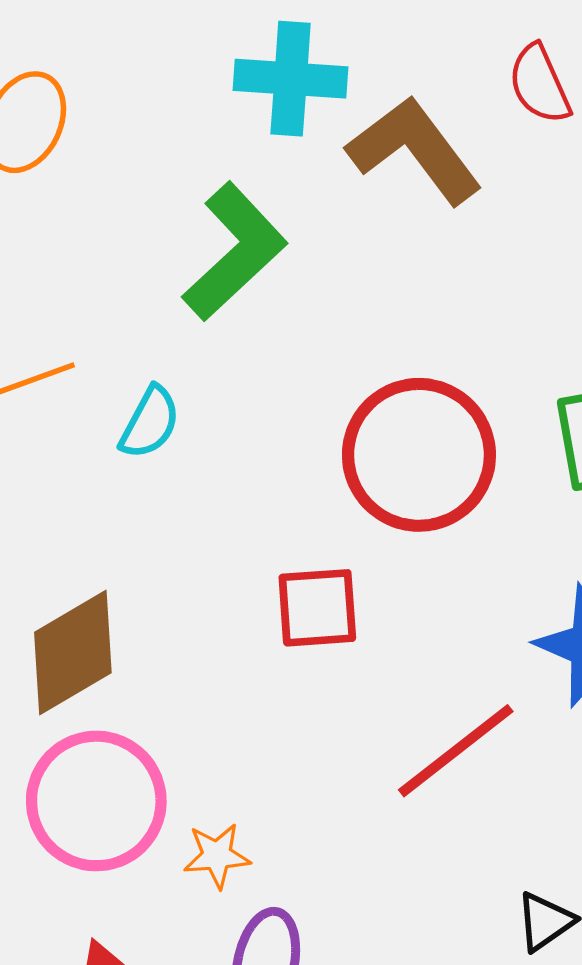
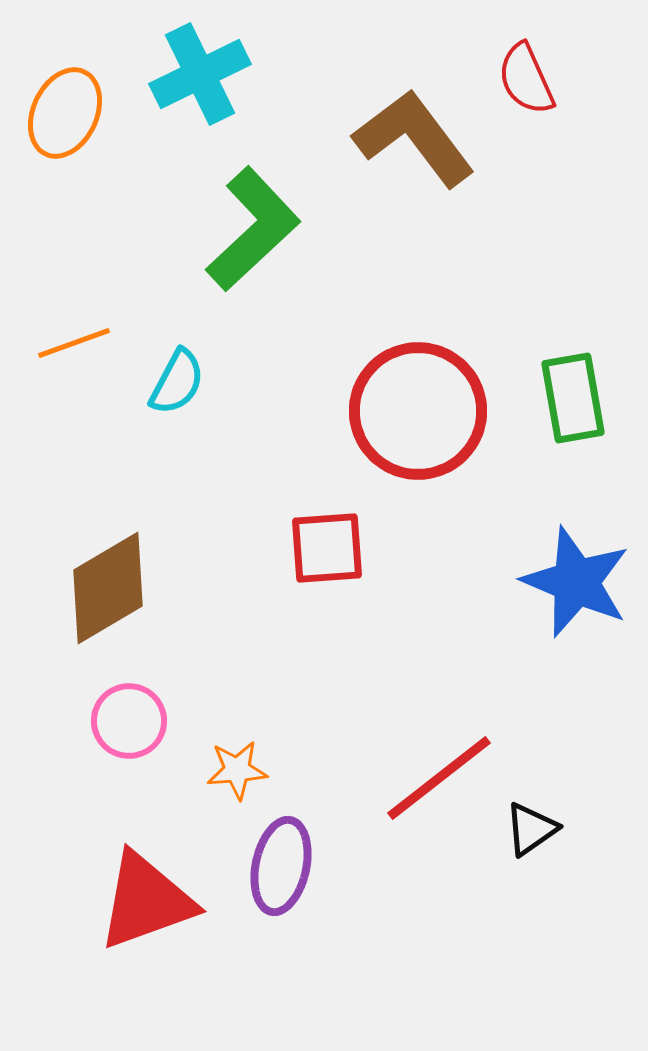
cyan cross: (291, 79) -> (200, 74), moved, turned -30
red line: (456, 751) -> (439, 778), moved
pink circle: (96, 801) -> (129, 721), size x0.6

